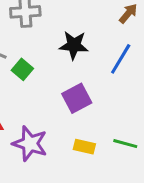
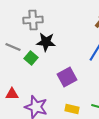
black star: (74, 45) -> (46, 42), moved

